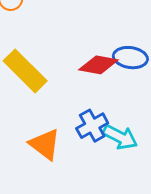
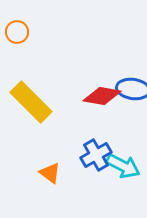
orange triangle: (45, 144) -> (50, 173), size x0.7

